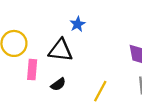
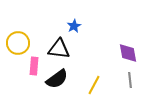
black semicircle: (58, 84) -> (57, 79), size x1.6

